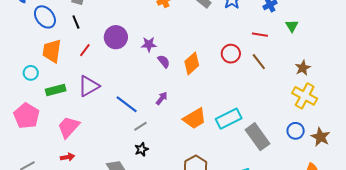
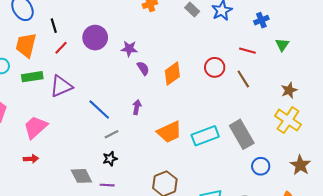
black line: (76, 22) -> (54, 26), moved
green rectangle: (56, 90) -> (32, 77), moved
purple arrow: (162, 98) -> (137, 107), turned -32
blue circle: (296, 131) -> (261, 166), moved
gray rectangle: (258, 137) -> (242, 134), moved

